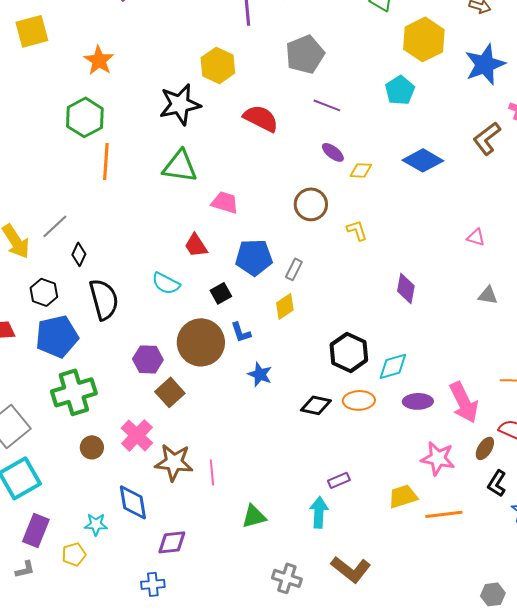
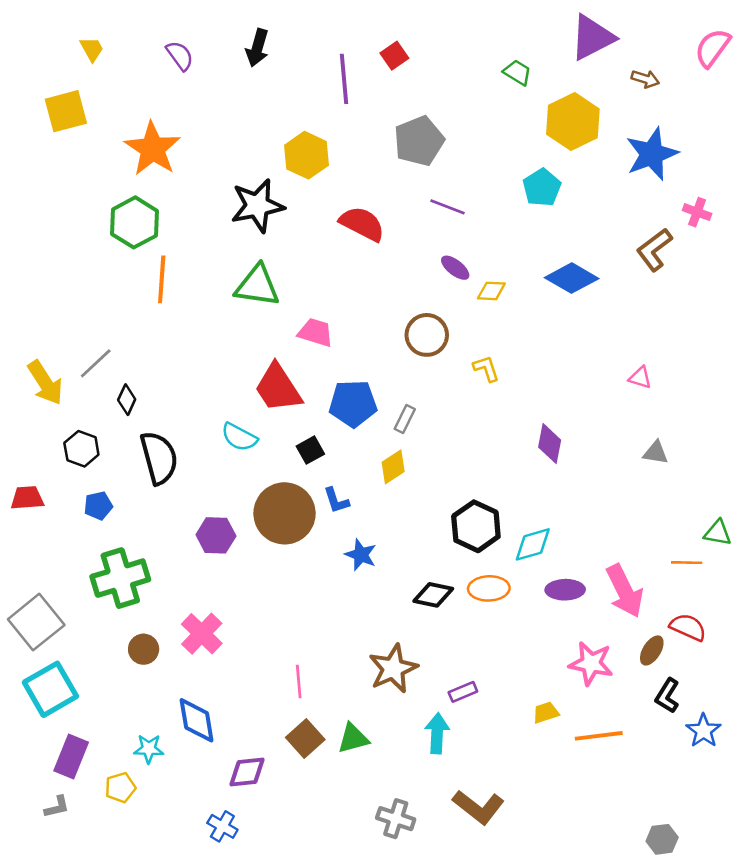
orange star: (99, 60) -> (153, 149), size x1.4
red trapezoid: (196, 245) -> (278, 388), size x1.6
blue pentagon: (57, 336) -> (98, 506), size x0.5
brown square: (170, 392) -> (305, 738), moved
brown star: (174, 462) -> (393, 669), moved, turned -30
yellow trapezoid: (403, 496) -> (546, 713), size x0.7
blue cross: (153, 584) -> (222, 826), turned 35

